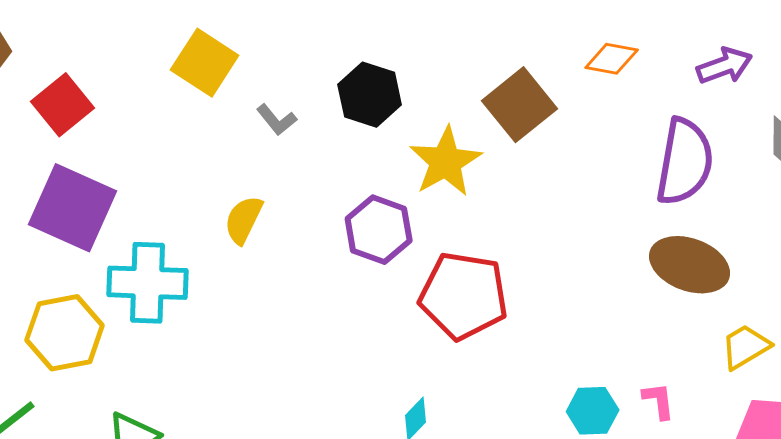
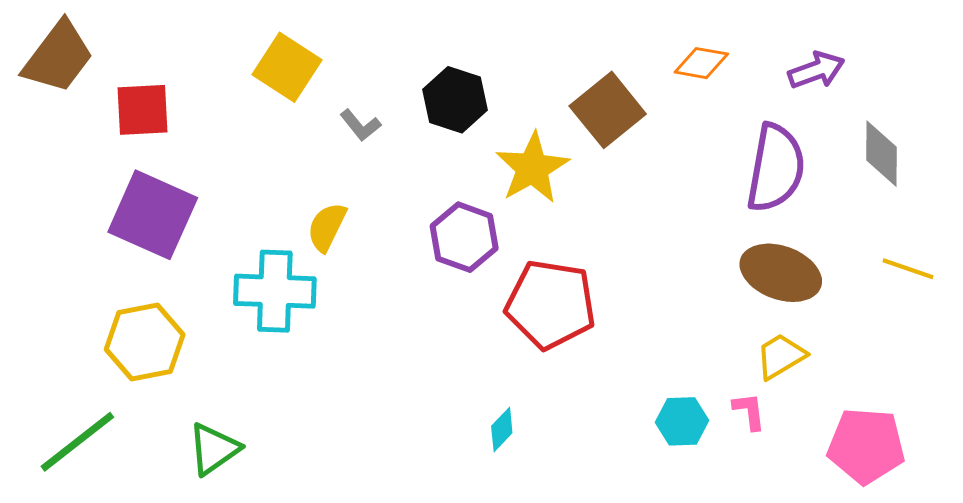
red square: (63, 105) -> (143, 110), turned 36
cyan cross: (148, 283) -> (275, 291), moved
yellow trapezoid: (746, 347) -> (781, 356), moved

